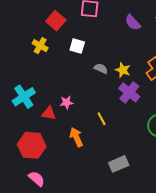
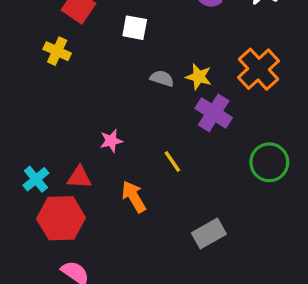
white square: (77, 46) -> (135, 28), moved
cyan cross: (24, 97) -> (36, 179), moved, size x0.7
red triangle: (49, 113) -> (79, 177), moved

